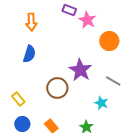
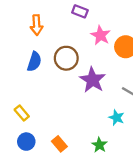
pink star: (87, 20) -> (101, 35), moved
brown circle: (57, 88) -> (66, 58), moved

